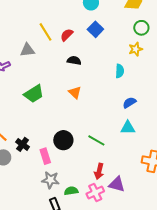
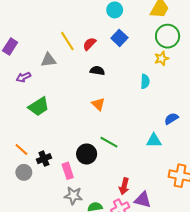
green circle: (141, 28) -> (168, 36), size x1.5
green trapezoid: (34, 94) -> (39, 107), moved
blue semicircle: (129, 103) -> (171, 119), moved
green line: (96, 140) -> (109, 142), moved
black cross: (23, 144) -> (44, 159), turned 32

